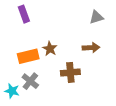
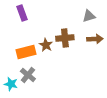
brown arrow: (91, 48) -> (95, 39), moved
brown cross: (70, 72) -> (65, 38), moved

